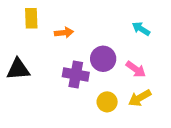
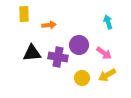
cyan arrow: (141, 29) -> (108, 22), turned 40
black triangle: (18, 69) -> (32, 53), moved

